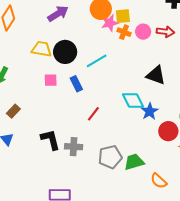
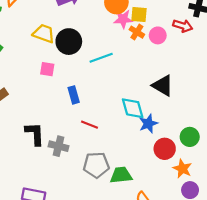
red arrow: (165, 32) -> (183, 26), moved
blue rectangle: (76, 84) -> (74, 95), moved
red line: (93, 114) -> (90, 125), moved, turned 63

